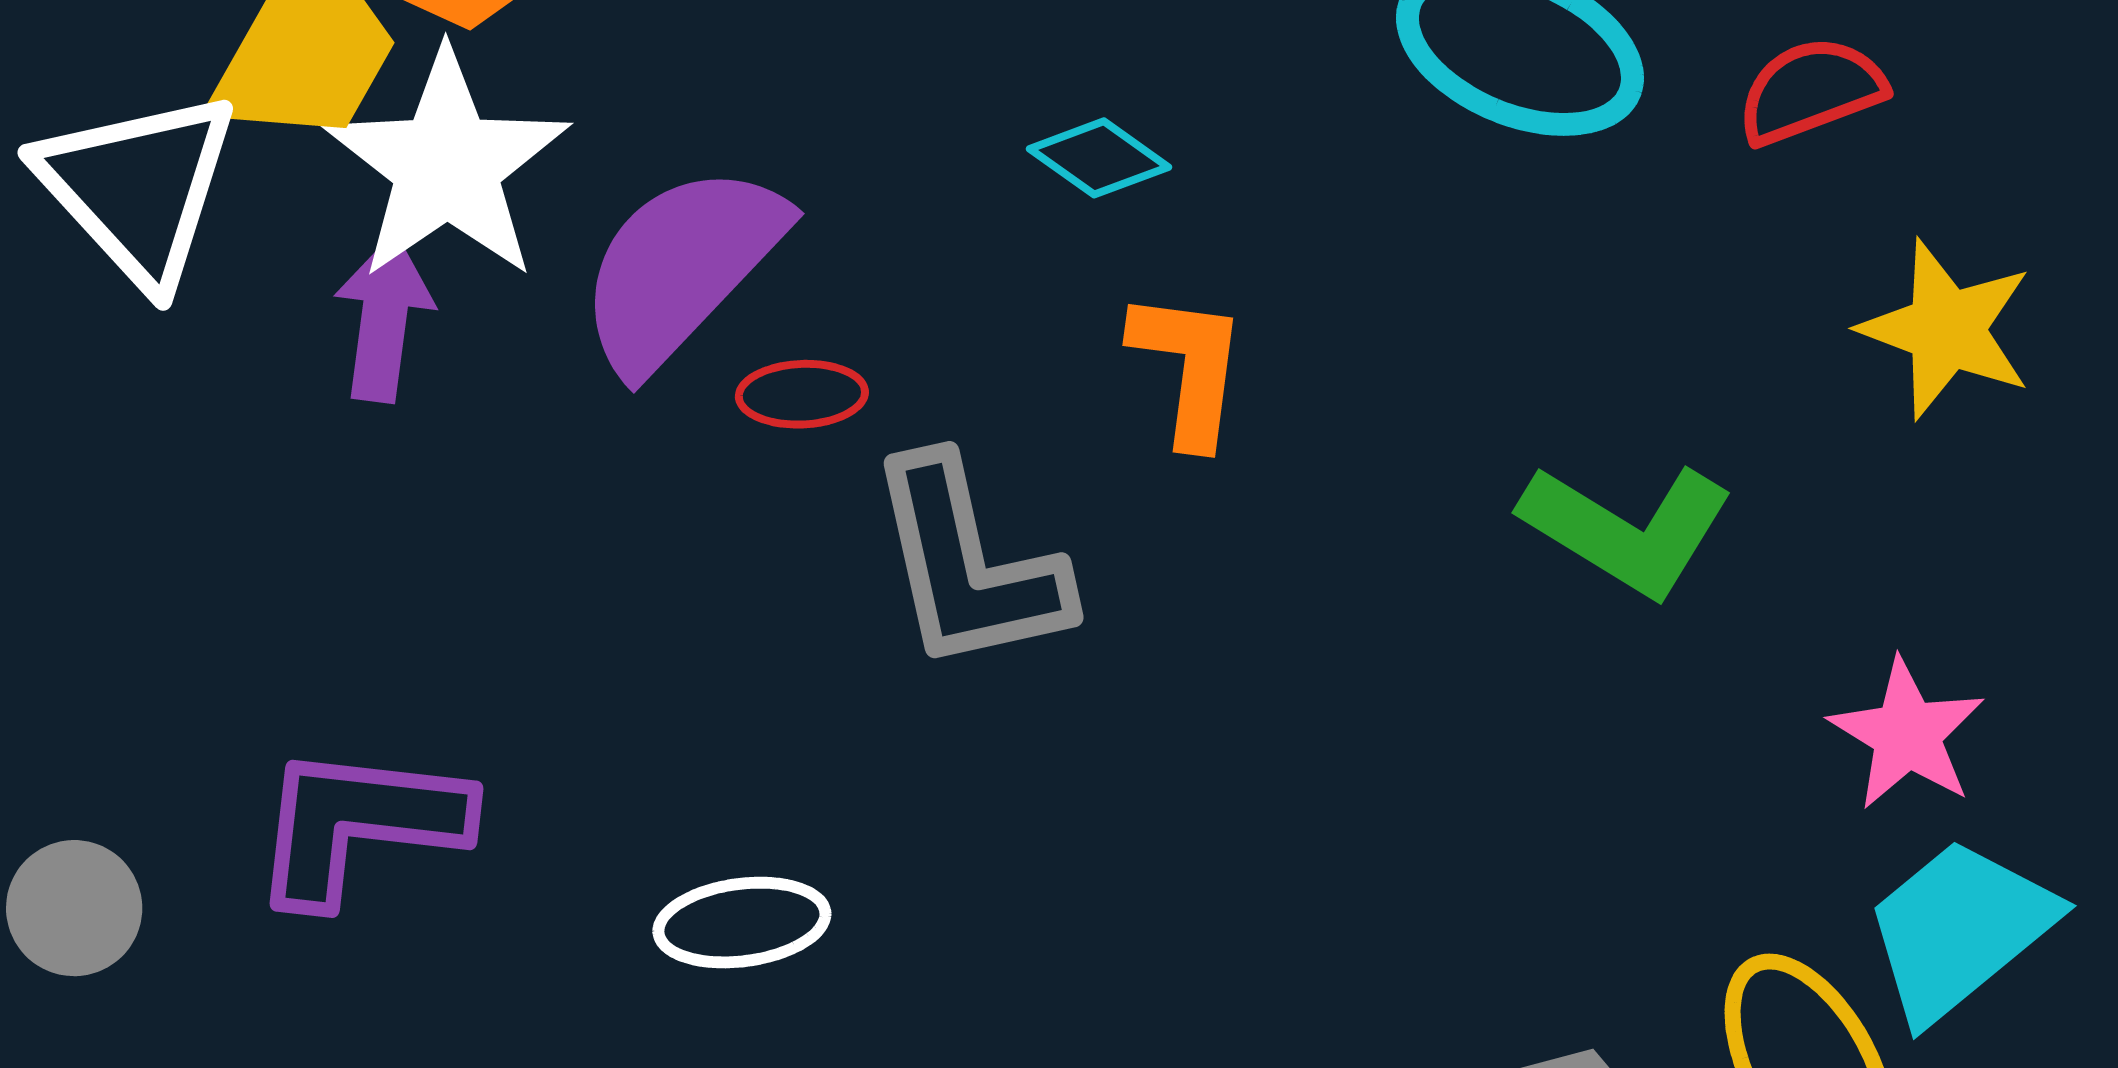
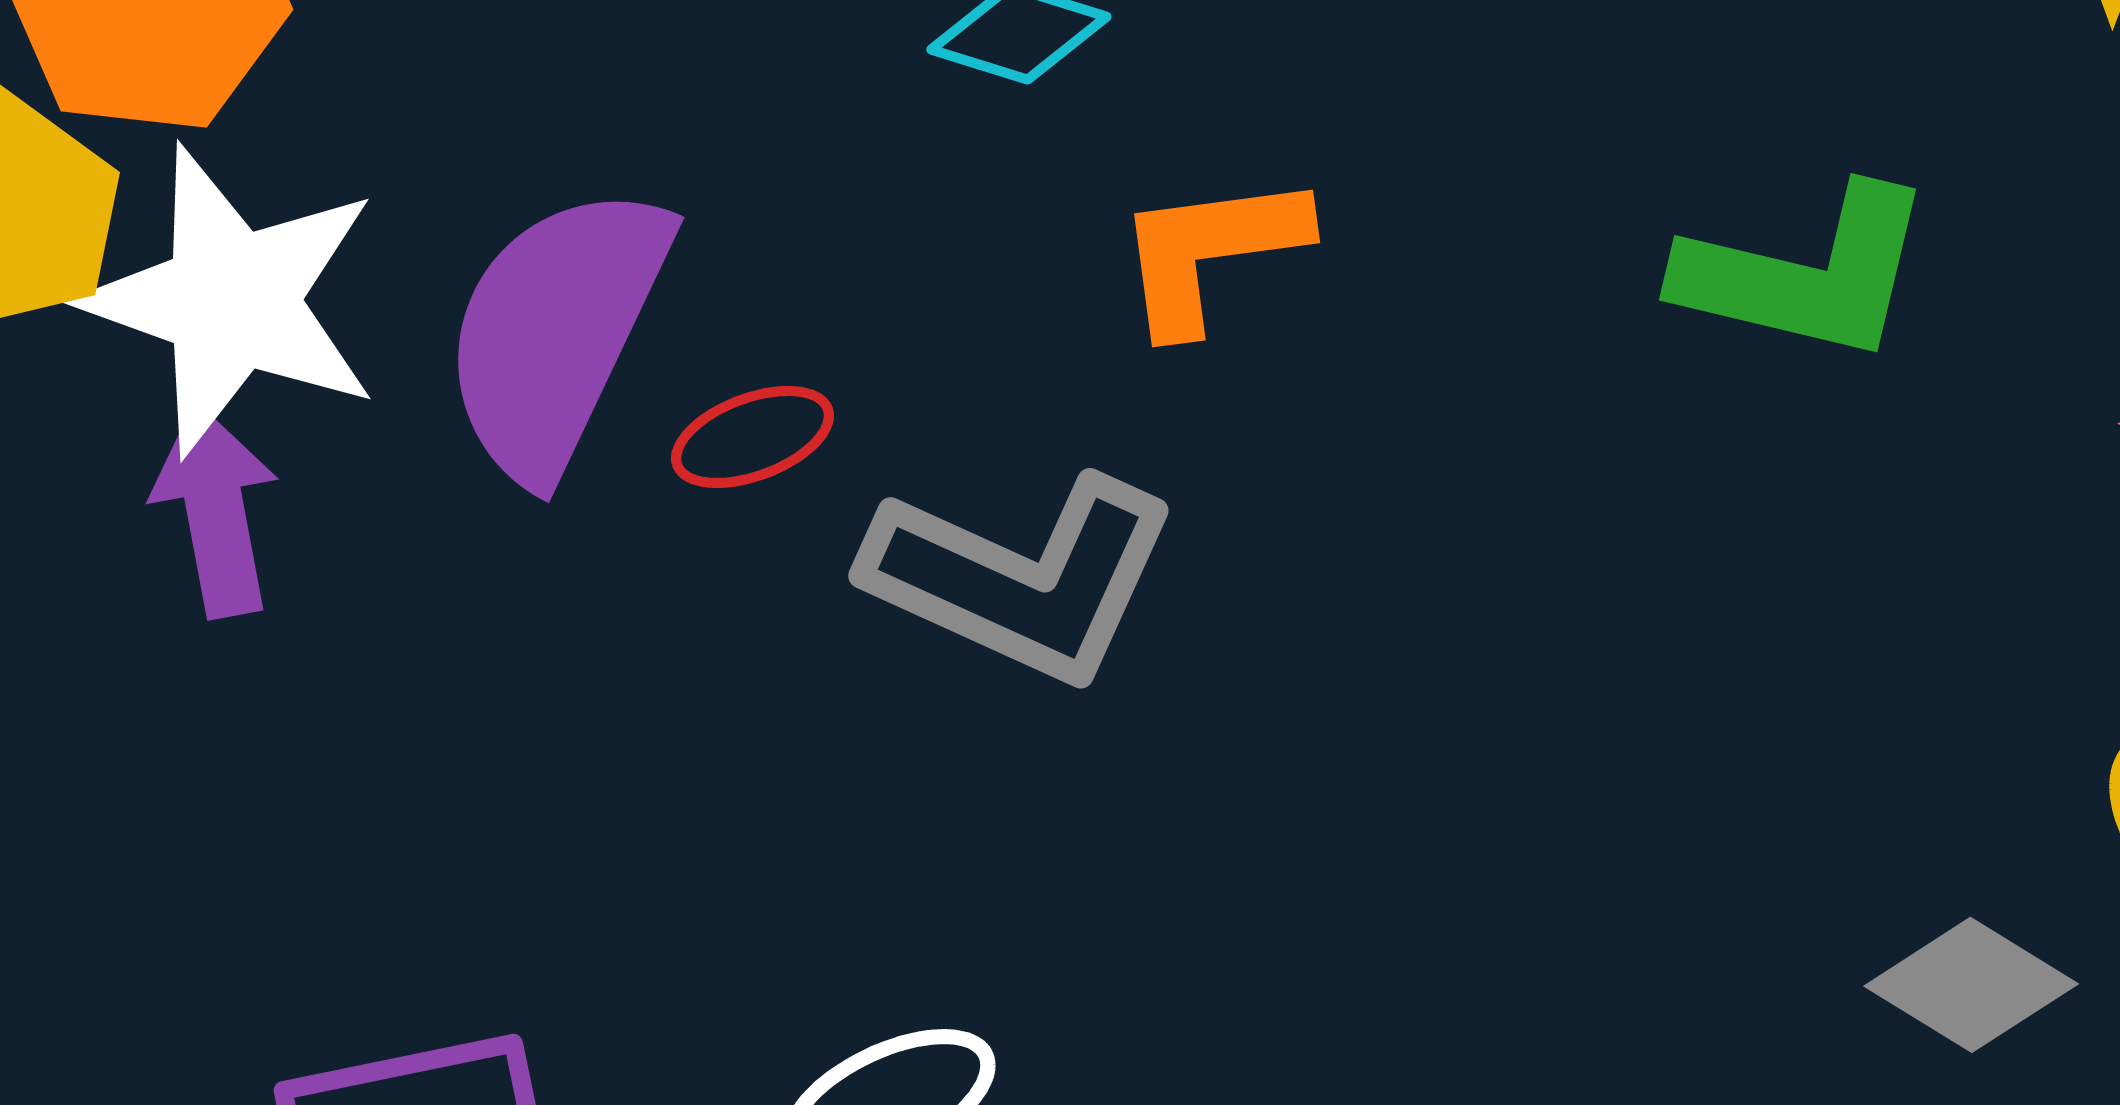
orange L-shape: (1189, 368) -> (1211, 252), turned -87
gray L-shape: (968, 565) -> (1021, 578), turned -35

